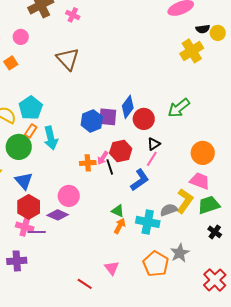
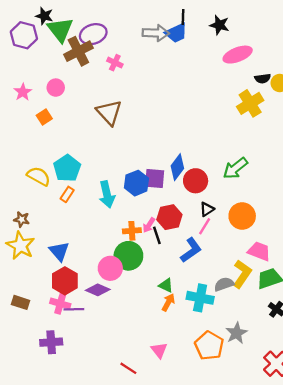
cyan arrow: (51, 138) -> (107, 194), moved
green circle: (19, 147) -> (128, 256), moved
orange circle: (203, 153) -> (242, 216), moved

